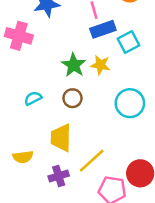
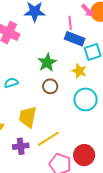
blue rectangle: (103, 29) -> (75, 39), turned 30
yellow star: (100, 65) -> (79, 71), moved
brown circle: (72, 98) -> (50, 86), moved

